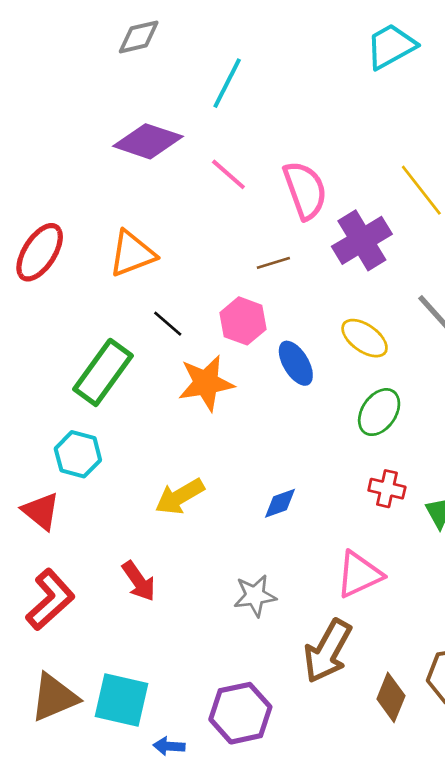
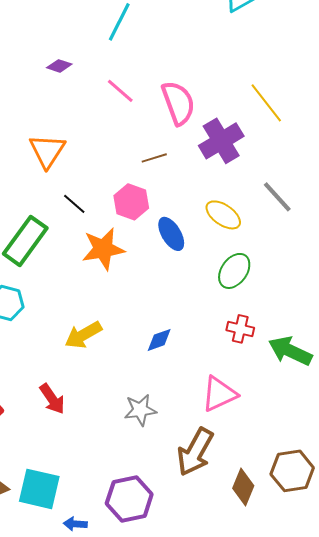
purple diamond: (148, 141) -> (59, 66), size x0.5
orange triangle: (132, 254) -> (47, 151), turned -36

